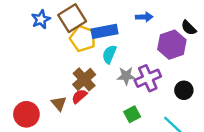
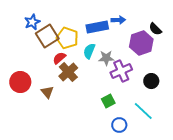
brown square: (72, 18) -> (47, 36), moved
blue rectangle: (105, 31) -> (97, 27), moved
gray star: (126, 76) -> (106, 58), moved
red semicircle: (79, 96) -> (59, 58), moved
red circle: (26, 114) -> (20, 82), moved

